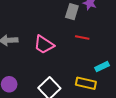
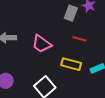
yellow rectangle: (86, 83) -> (71, 64), moved

